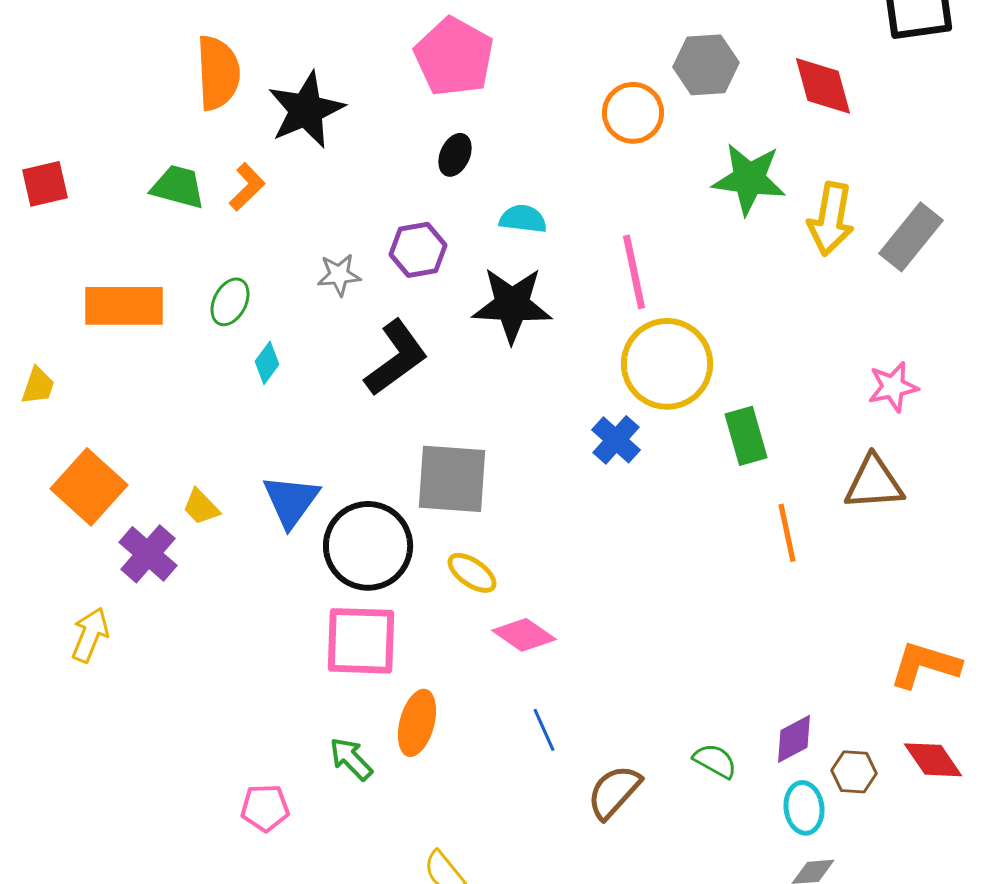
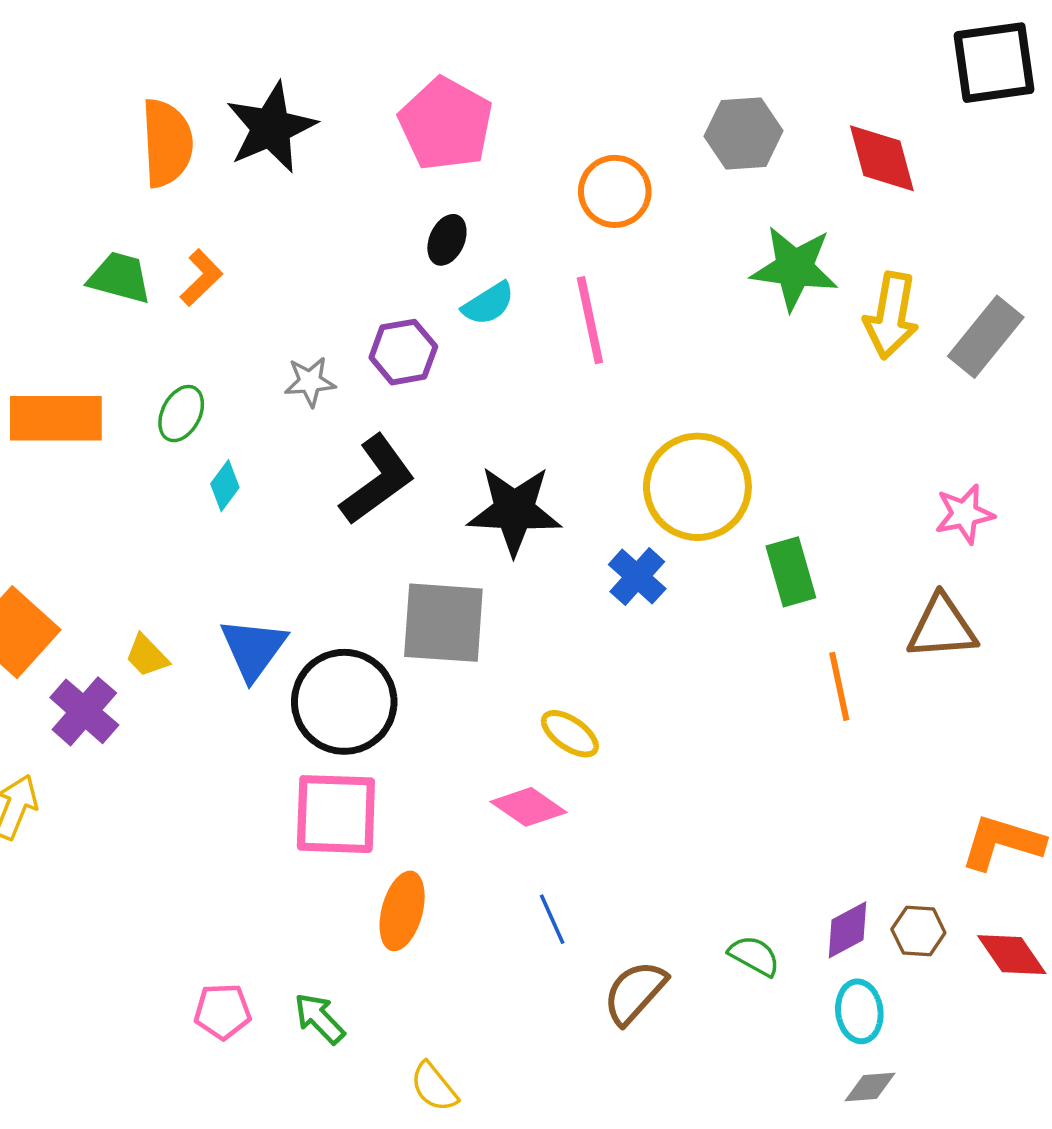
black star: (306, 110) -> (271, 128), moved
orange circle: (633, 113) -> (615, 191), moved
cyan semicircle: (523, 219) -> (488, 304), moved, turned 141
pink line: (634, 272) -> (590, 320), moved
black star: (512, 305) -> (514, 510), moved
yellow ellipse: (472, 573) -> (570, 734), moved
green arrow: (351, 759) -> (319, 1018), moved
brown hexagon: (854, 772) -> (918, 931), moved

